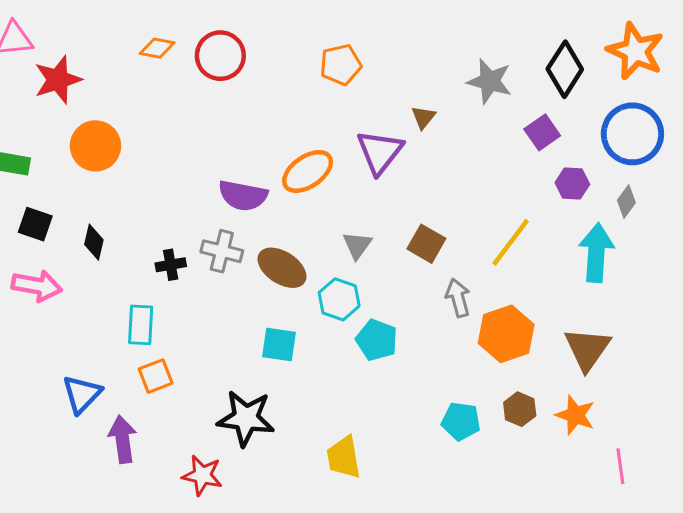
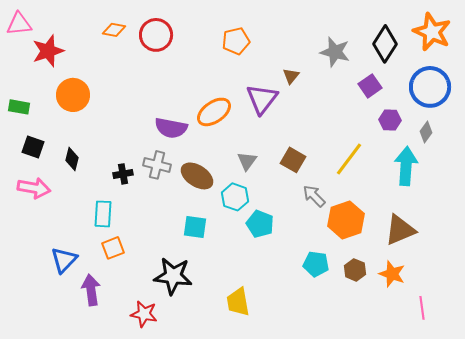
gray arrow: (458, 298) -> (314, 196), turned -30
brown triangle: (587, 349) -> (400, 230), turned 32
cyan pentagon: (461, 421) -> (316, 264), moved

